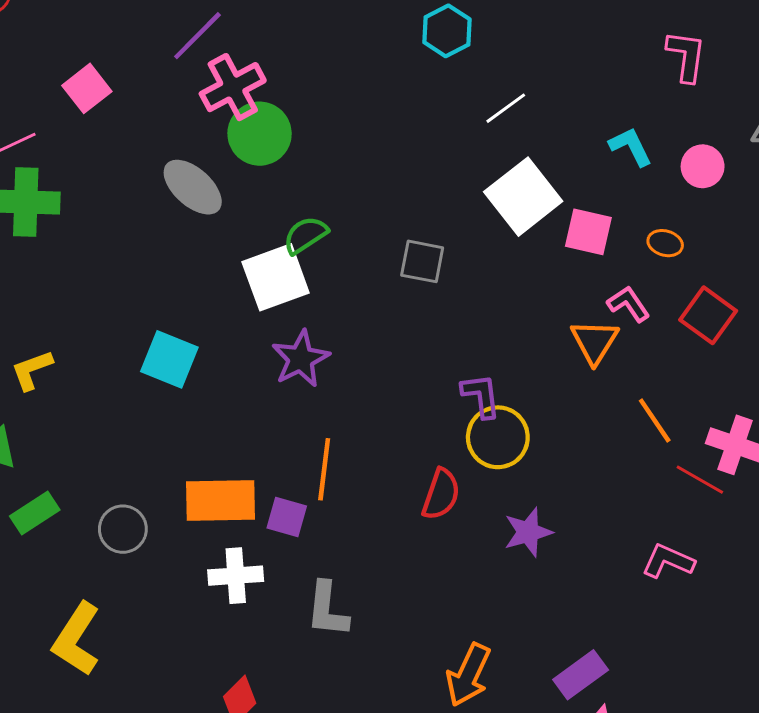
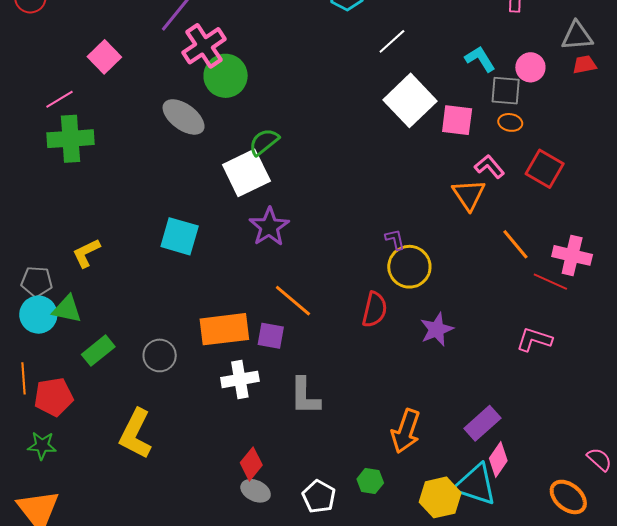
gray square: (422, 261) -> (506, 91), moved
purple L-shape: (481, 396) -> (395, 239), size x0.7
orange line: (324, 469) -> (293, 301), turned -51

